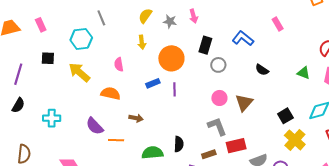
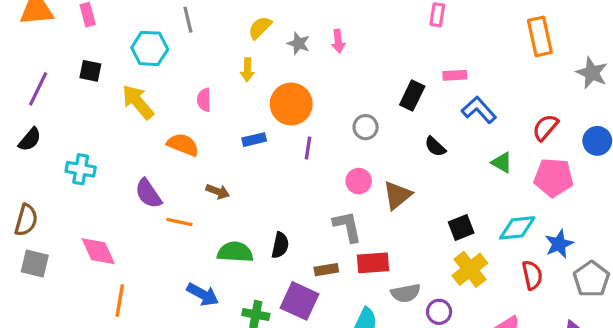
pink rectangle: (278, 24) -> (455, 75), moved, turned -72
blue L-shape: (243, 38) -> (479, 110), moved
black rectangle: (205, 45) -> (412, 96), moved
purple line: (174, 89) -> (308, 148), moved

